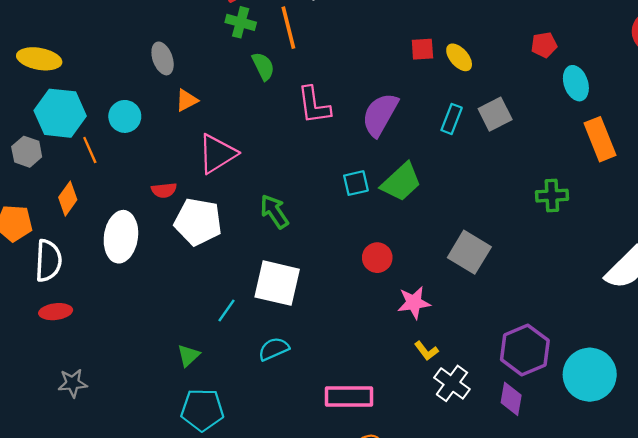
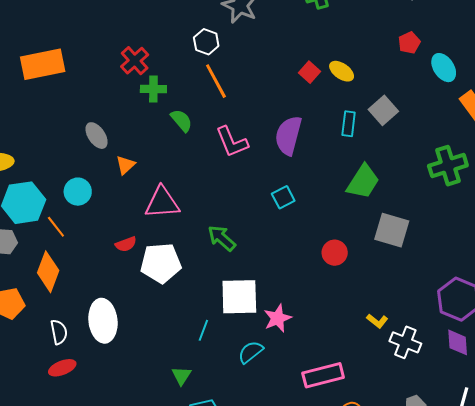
orange line: (288, 28) -> (216, 81), moved
red square: (422, 49) -> (310, 72), turned -30
pink triangle: (217, 154) -> (162, 203), turned 42
green trapezoid: (401, 182) -> (363, 182), moved
green cross: (552, 196) -> (448, 166), size x1.4
orange diamond: (68, 199) -> (48, 272), size x1.4
white ellipse: (121, 237) -> (103, 321), moved
red circle: (377, 258) -> (335, 253), moved
white semicircle: (48, 261) -> (59, 332), moved, size x0.7
pink star: (414, 303) -> (278, 318), moved

